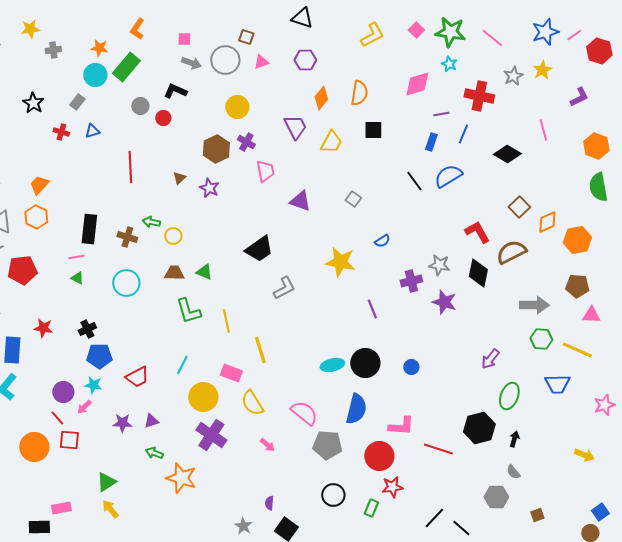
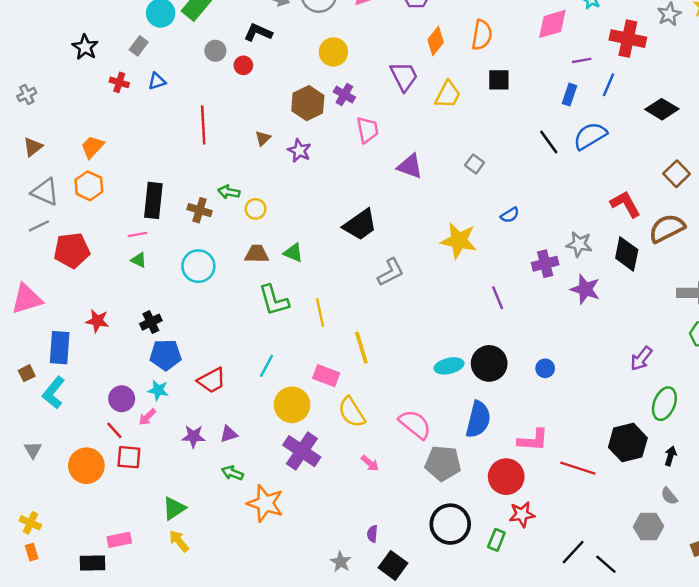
black circle: (333, 495) -> (450, 524), size x1.4

